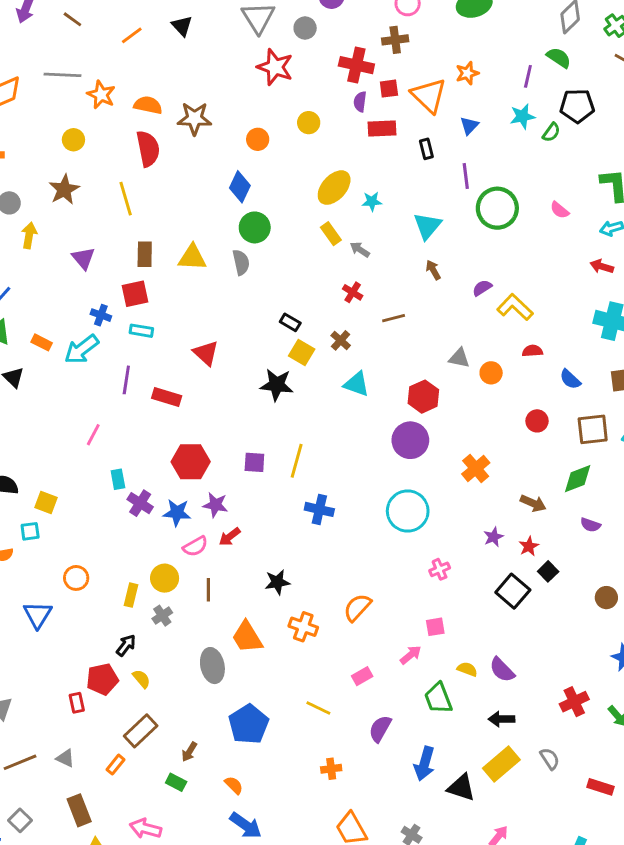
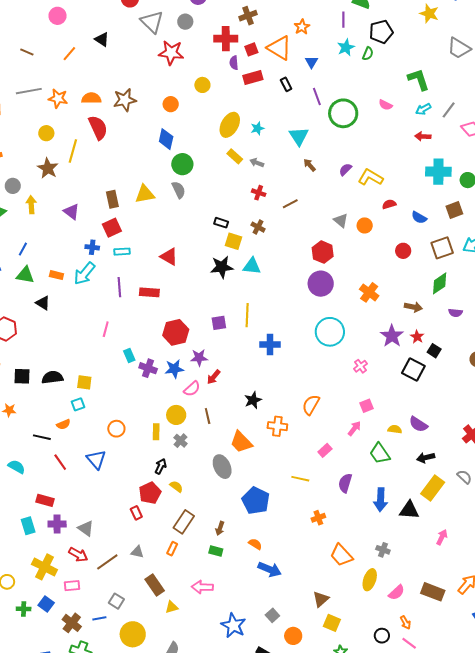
yellow line: (126, 199) -> (73, 151), moved, turned 45
gray triangle: (459, 358) -> (341, 220), turned 42
cyan triangle: (357, 384) -> (252, 266), moved
purple star: (494, 537) -> (392, 336), size x1.6

